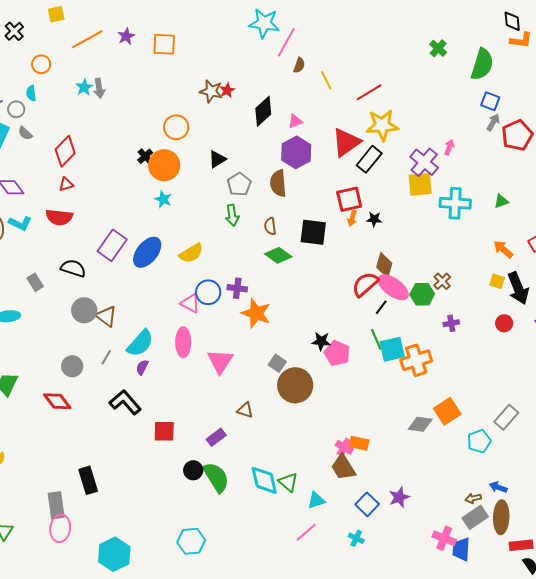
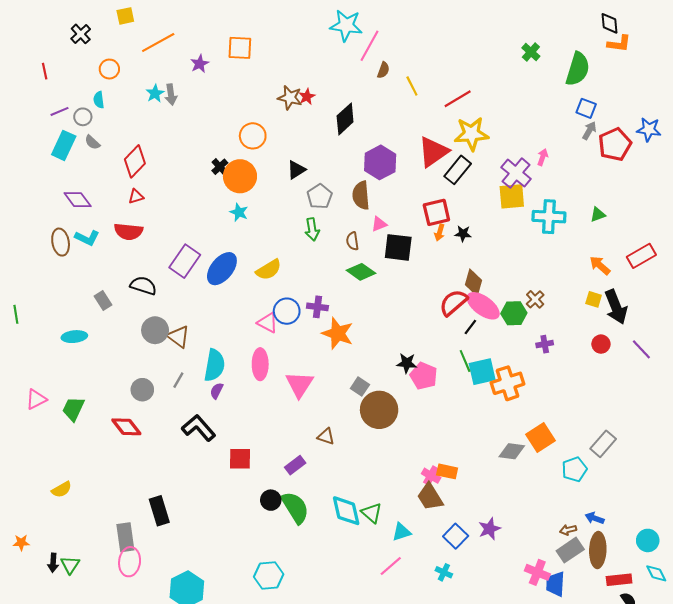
purple star: (126, 36) -> (200, 64), moved
pink triangle: (295, 121) -> (379, 224), moved
cyan semicircle: (140, 343) -> (214, 365), turned -32

